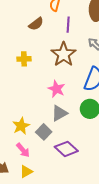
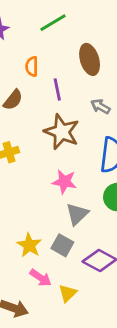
yellow triangle: (26, 172) -> (68, 293), moved

